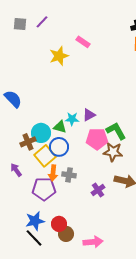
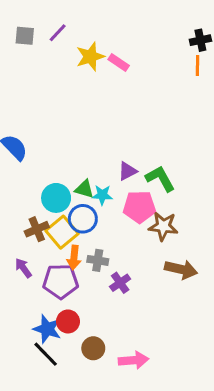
yellow star: (59, 56) -> (90, 57), moved
cyan star: (72, 119) -> (102, 195), moved
green L-shape: (116, 131) -> (160, 179), moved
brown cross: (28, 142) -> (37, 229), moved
purple arrow: (16, 170) -> (23, 268), moved
purple cross: (98, 190) -> (120, 283), moved
blue star: (35, 221) -> (47, 329), turned 30
red circle: (59, 224) -> (68, 321), moved

